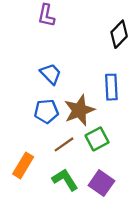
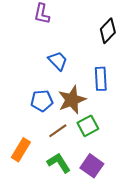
blue trapezoid: (51, 74) -> (58, 61), moved

